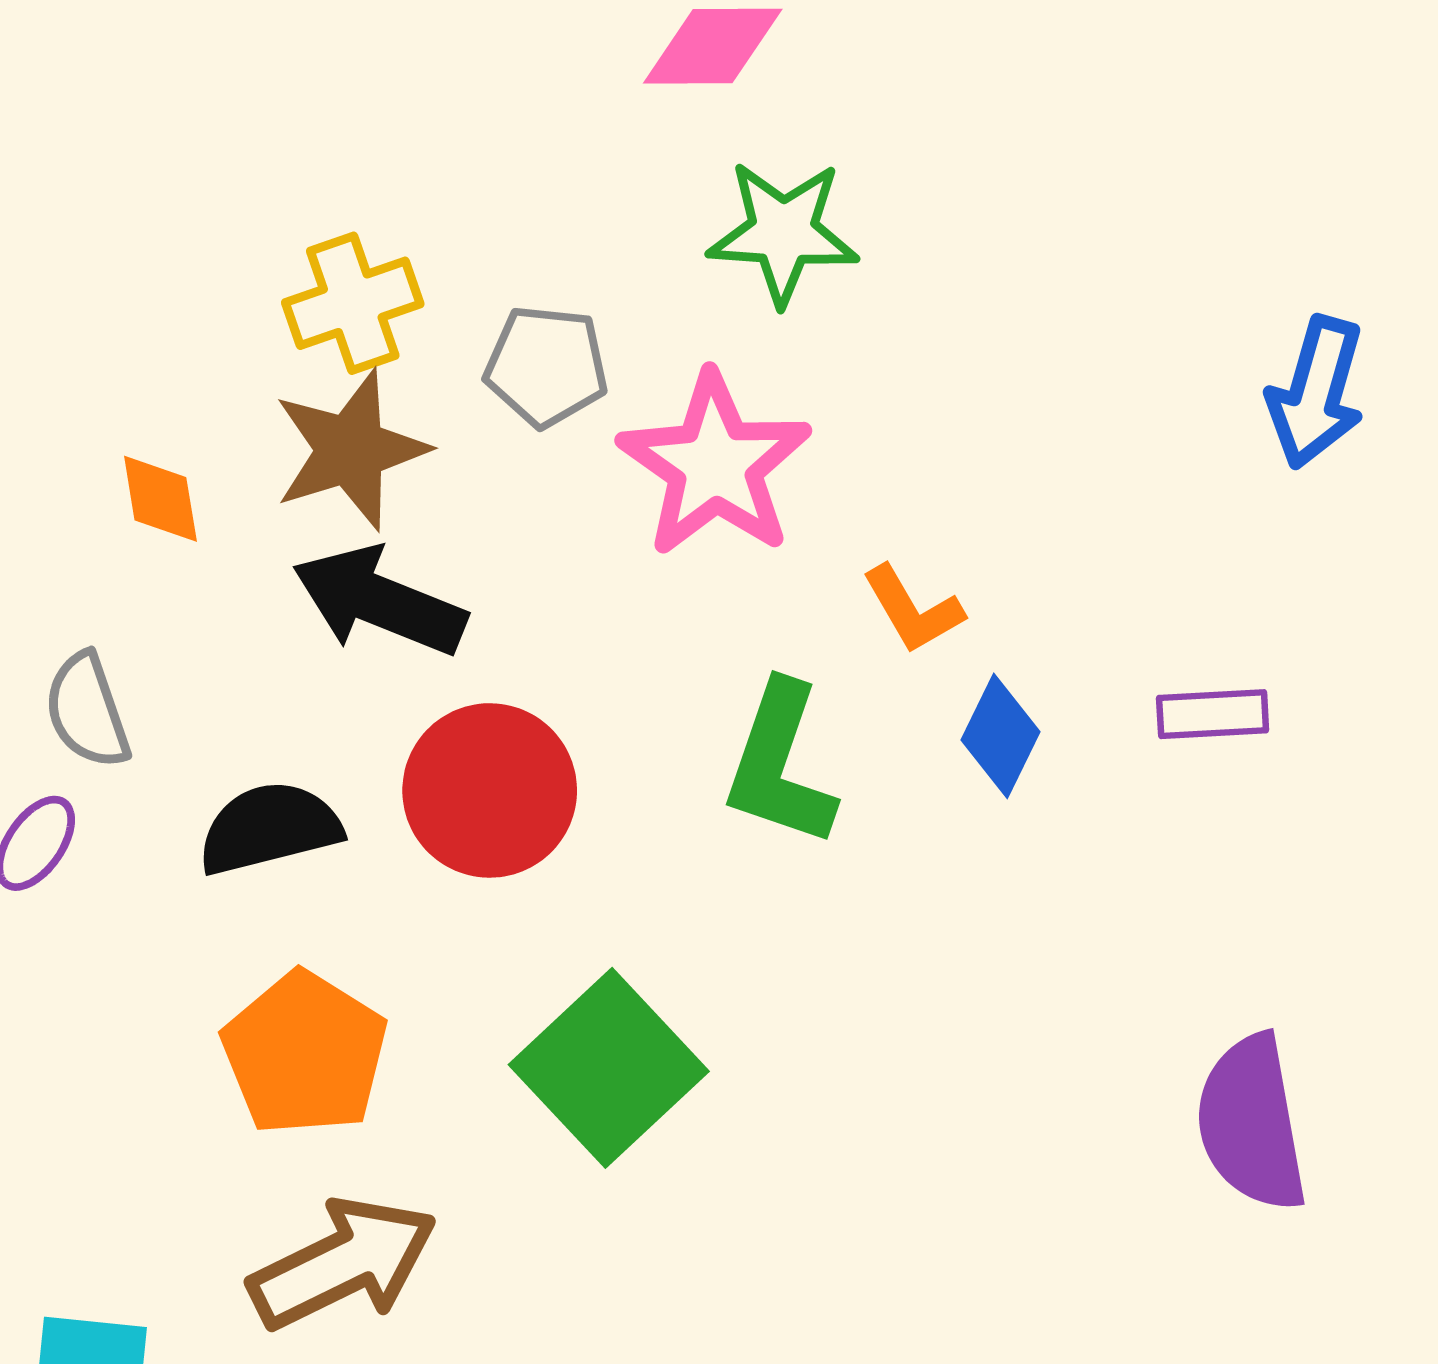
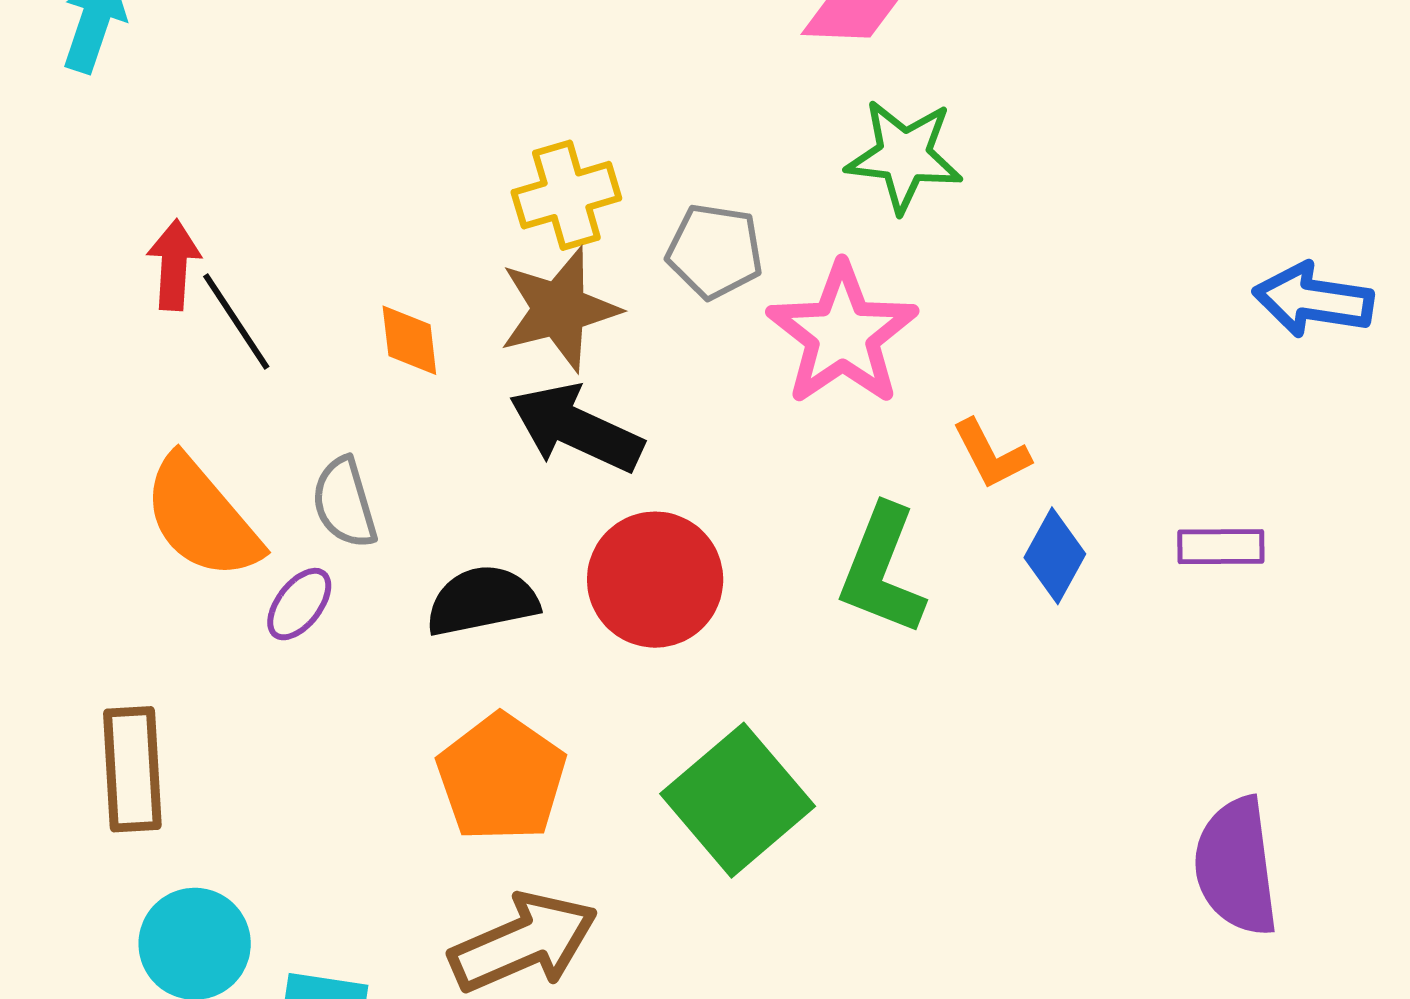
blue arrow: (1316, 392) -> (1313, 300), turned 80

